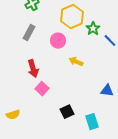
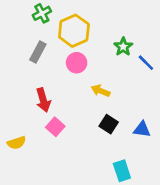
yellow hexagon: (72, 17) -> (74, 31), moved
black square: (67, 112) -> (109, 124), moved, turned -32
yellow semicircle: (13, 115) -> (17, 143), moved

